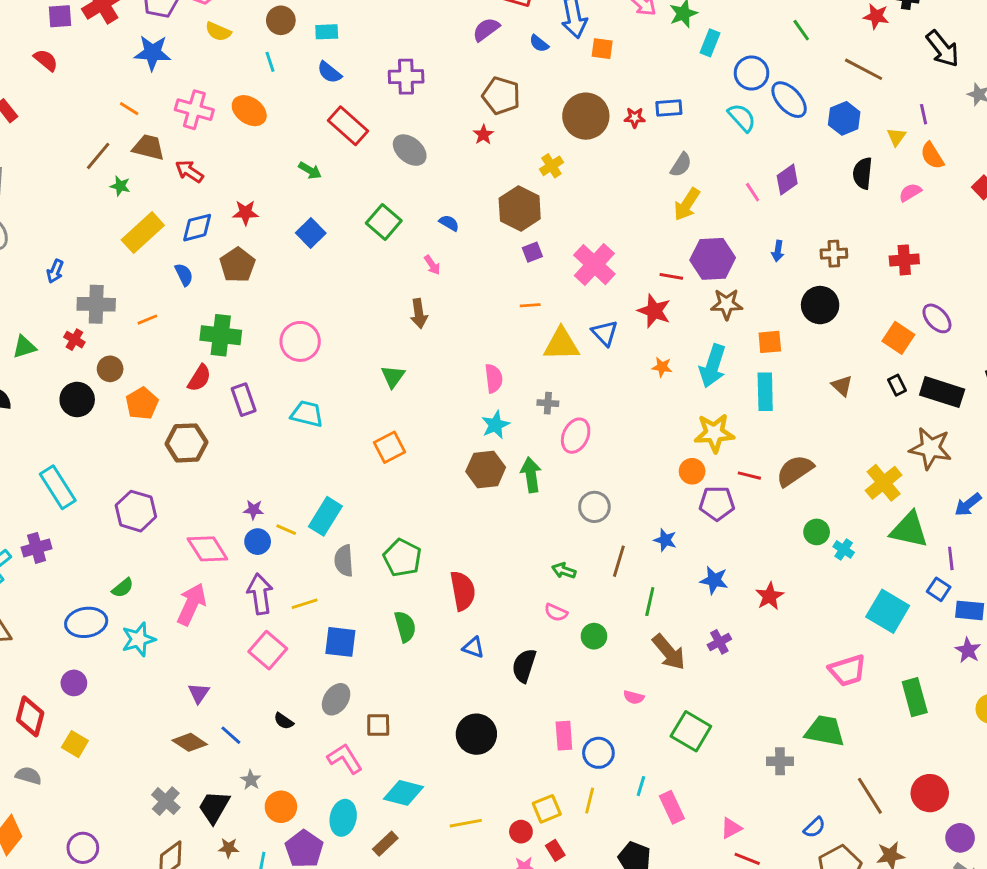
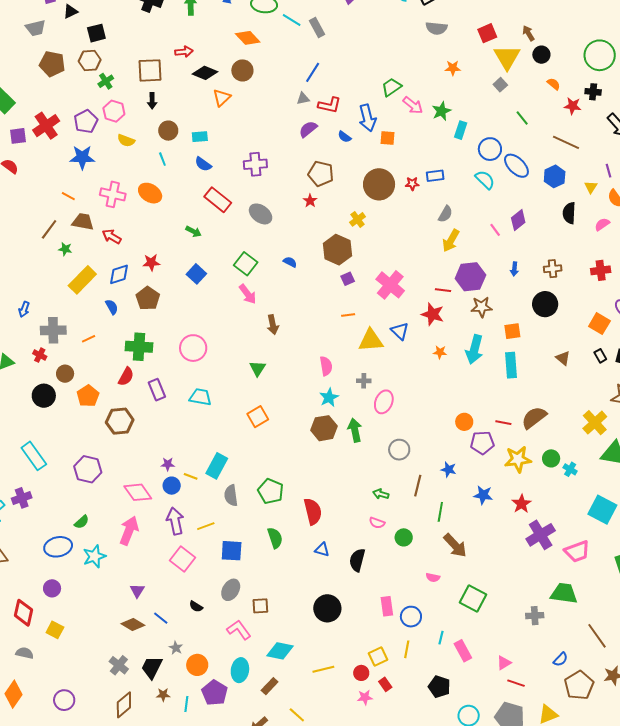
pink arrow: (432, 265) -> (248, 294), moved, size x1.5
yellow star: (714, 433) -> (518, 459), moved
purple cross: (719, 642) -> (541, 535), moved, size x1.8

